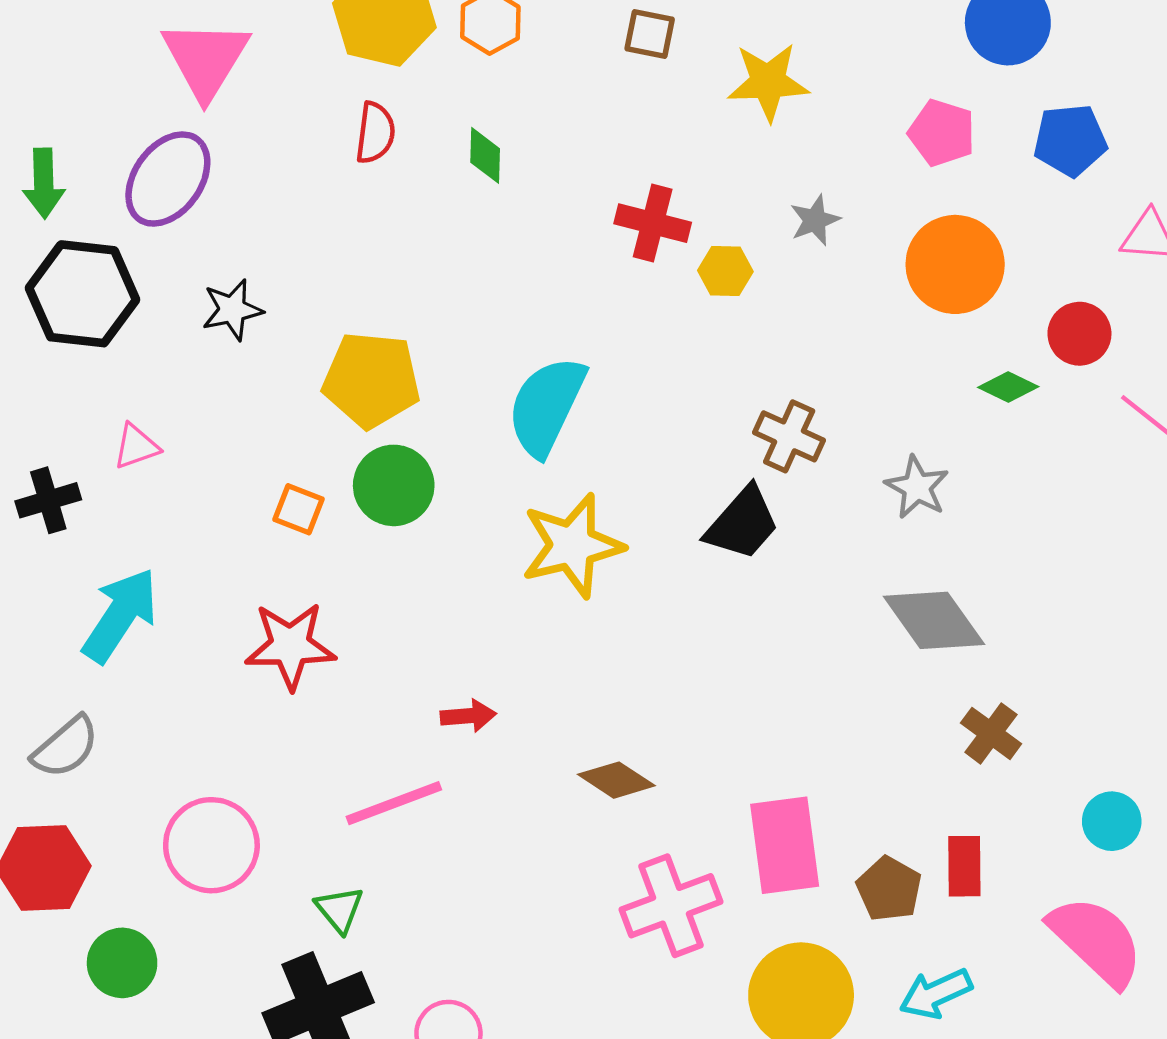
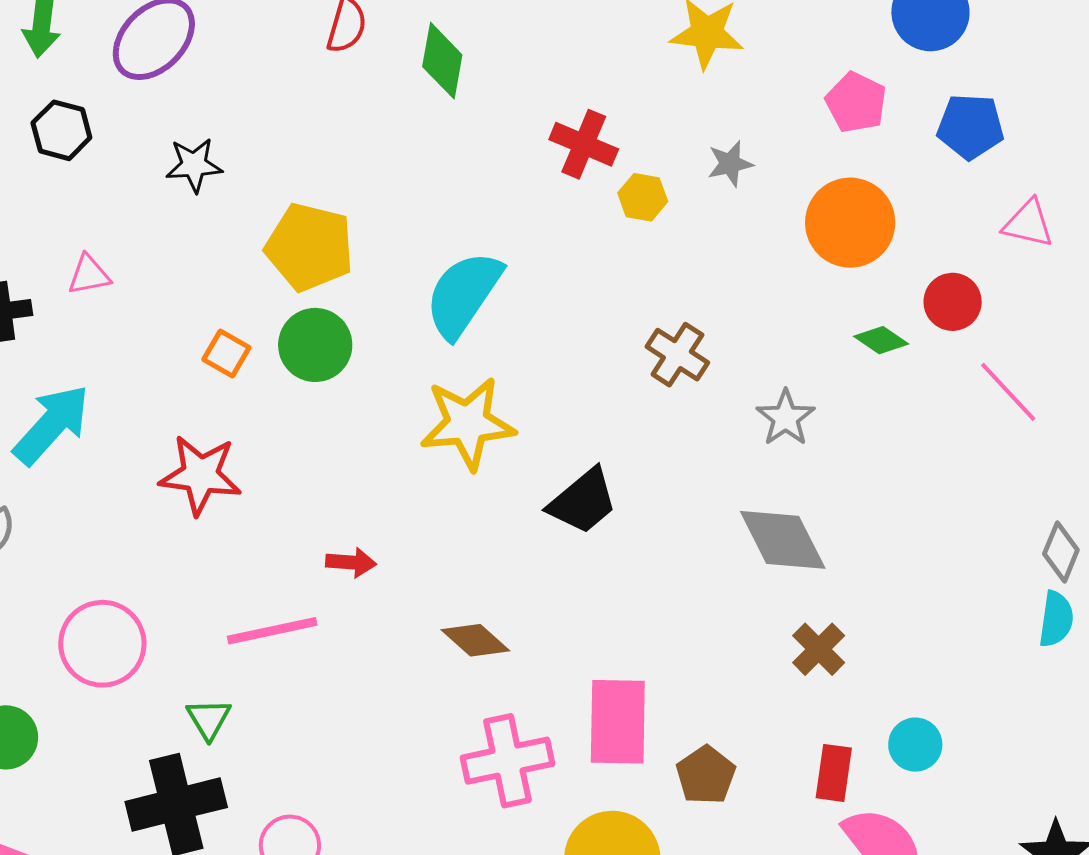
green diamond: (485, 155) -> (442, 61), size x1.4
black hexagon: (82, 294) -> (61, 130), size x0.6
black trapezoid: (742, 523) -> (583, 501), moved
red rectangle: (964, 866) -> (834, 773), moved

